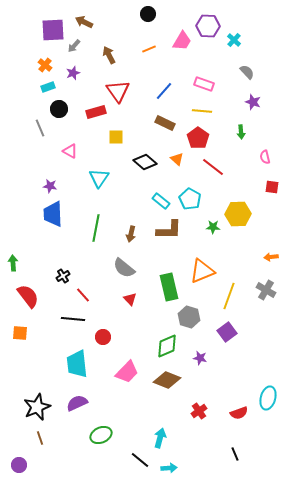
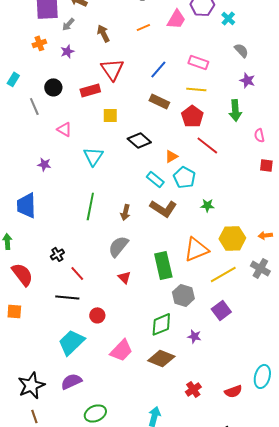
orange cross: (45, 65) -> (39, 43), turned 32
cyan rectangle: (48, 87) -> (13, 79), moved, turned -40
green arrow: (241, 132) -> (235, 110), size x1.5
orange triangle: (177, 159) -> (171, 156), moved, turned 48
blue trapezoid: (53, 214) -> (26, 205), moved
yellow hexagon: (238, 214) -> (232, 238), moved
brown L-shape: (169, 230) -> (163, 208), turned 32
gray semicircle: (124, 268) -> (118, 246), turned 90
yellow line: (229, 296) -> (223, 274), turned 40
cyan trapezoid: (77, 364) -> (71, 342), turned 52

